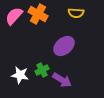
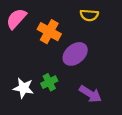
orange cross: (38, 14) -> (49, 32), moved
purple arrow: (62, 80) -> (90, 94), moved

